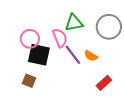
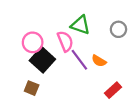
green triangle: (74, 23) -> (80, 25), turned 30
gray circle: (109, 27) -> (118, 29), size x0.6
black square: (39, 55) -> (42, 60), turned 30

